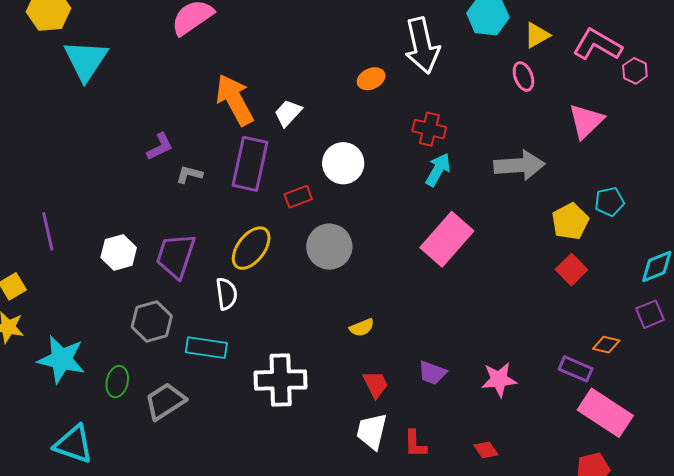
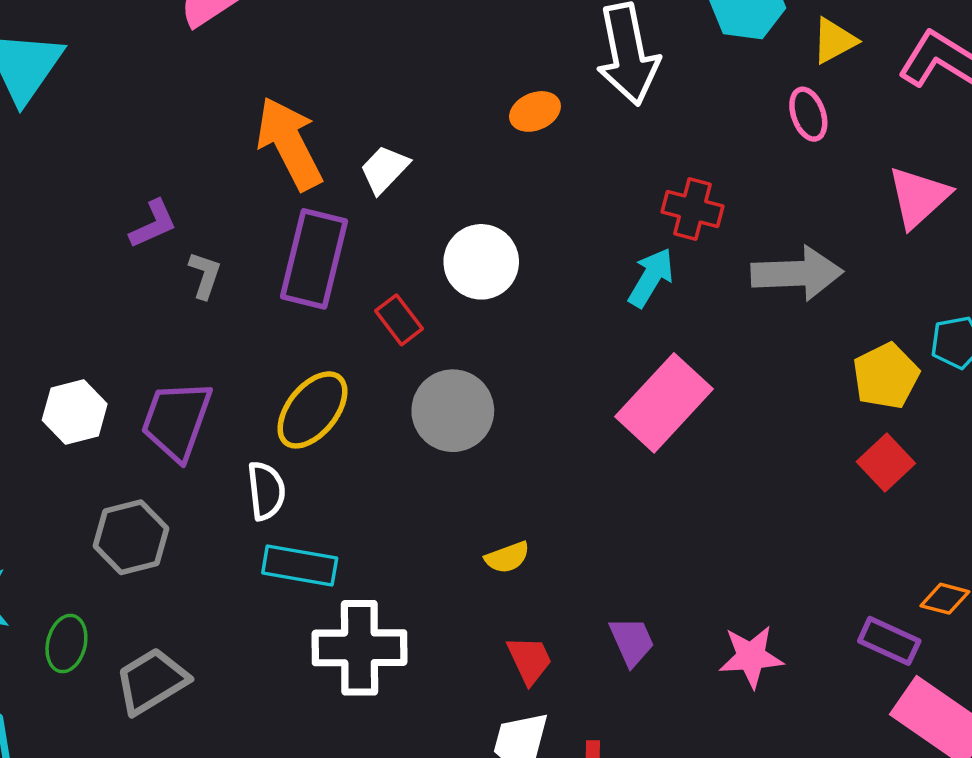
red cross: (429, 129) -> (693, 209), moved
gray L-shape: (189, 174) -> (205, 275), turned 92
red rectangle: (298, 197) -> (399, 320), turned 72
cyan rectangle: (206, 348) -> (300, 565), moved
purple trapezoid: (432, 373) -> (632, 641), turned -136

